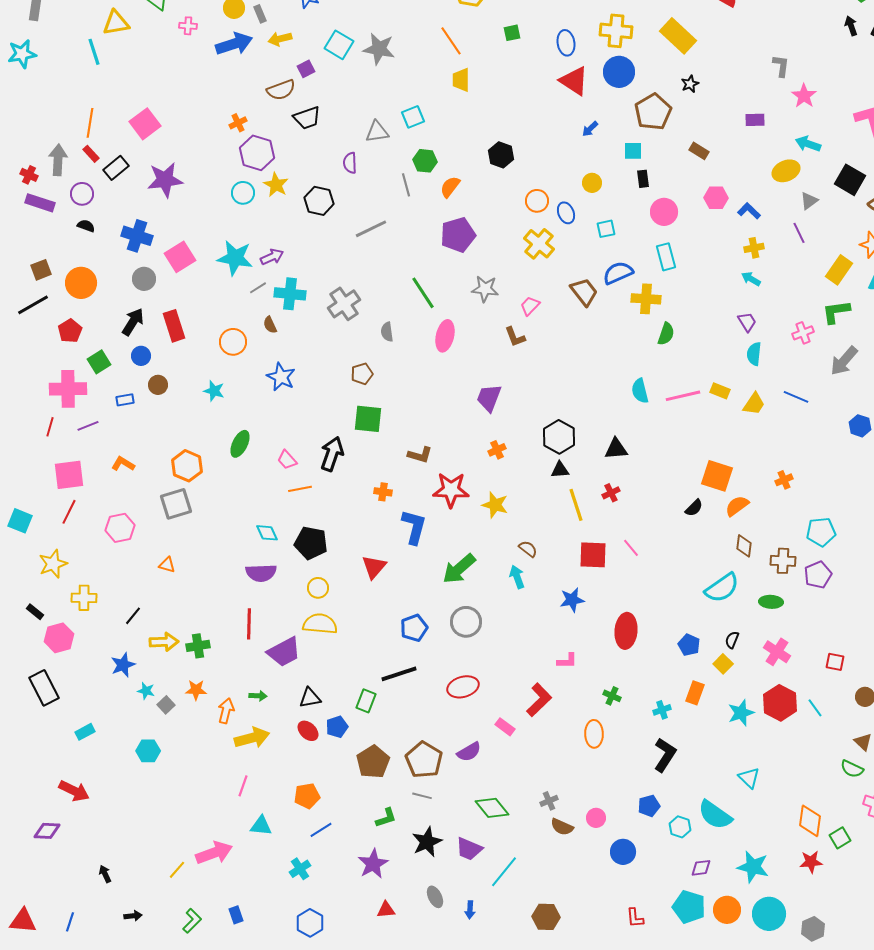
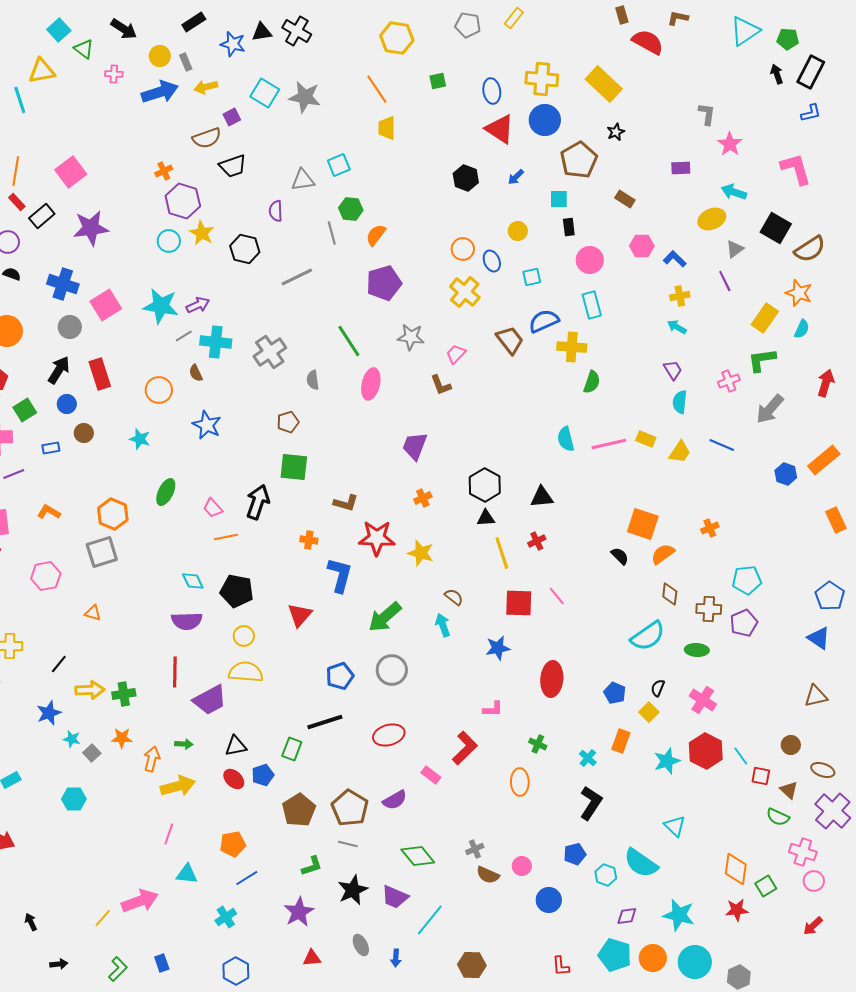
black hexagon: (501, 155) -> (466, 178), moved
black semicircle: (694, 508) -> (620, 556), turned -90
red square: (835, 662) -> (761, 776), moved
cyan cross: (662, 710) -> (588, 758), turned -30

